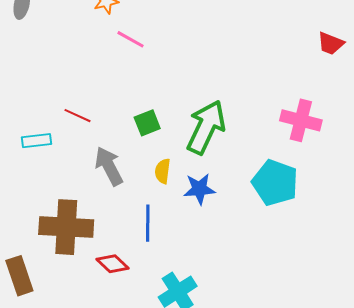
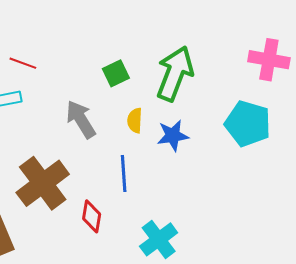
red line: (78, 116) -> (23, 63), moved
brown cross: (66, 227) -> (43, 183), turned -36
red diamond: (113, 264) -> (92, 216), turned 60

